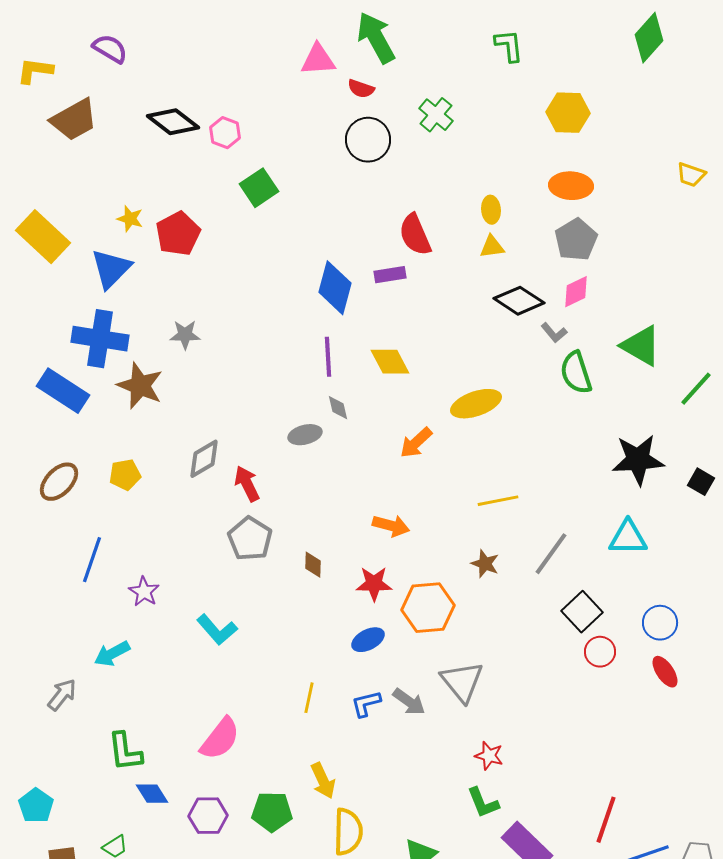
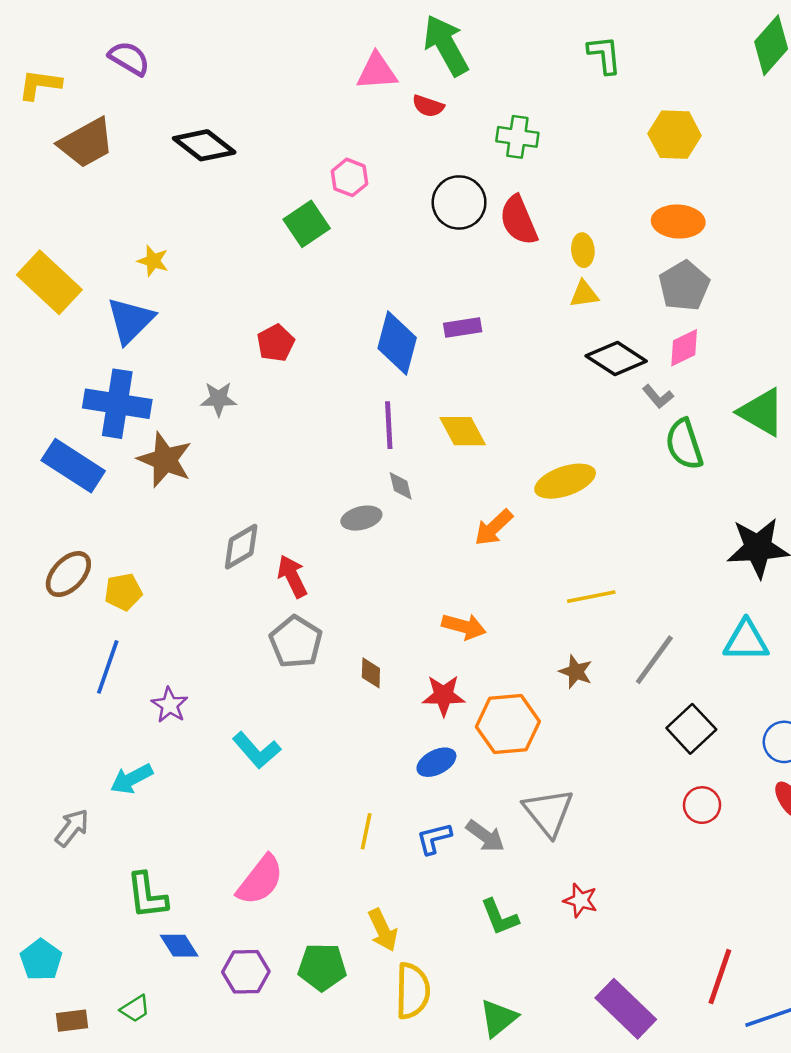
green cross: (436, 115) -> (517, 137), turned -32
pink hexagon: (225, 133) -> (349, 177), moved
black circle: (368, 140) -> (459, 202), moved
red pentagon: (178, 234) -> (276, 343), moved, size x0.7
red semicircle: (415, 235) -> (519, 220), moved
yellow pentagon: (125, 475) -> (123, 592), moved
red circle: (600, 652) -> (702, 805), moved
green L-shape: (483, 803) -> (500, 917), moved

